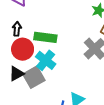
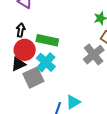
black triangle: (16, 74) -> (18, 64), moved

